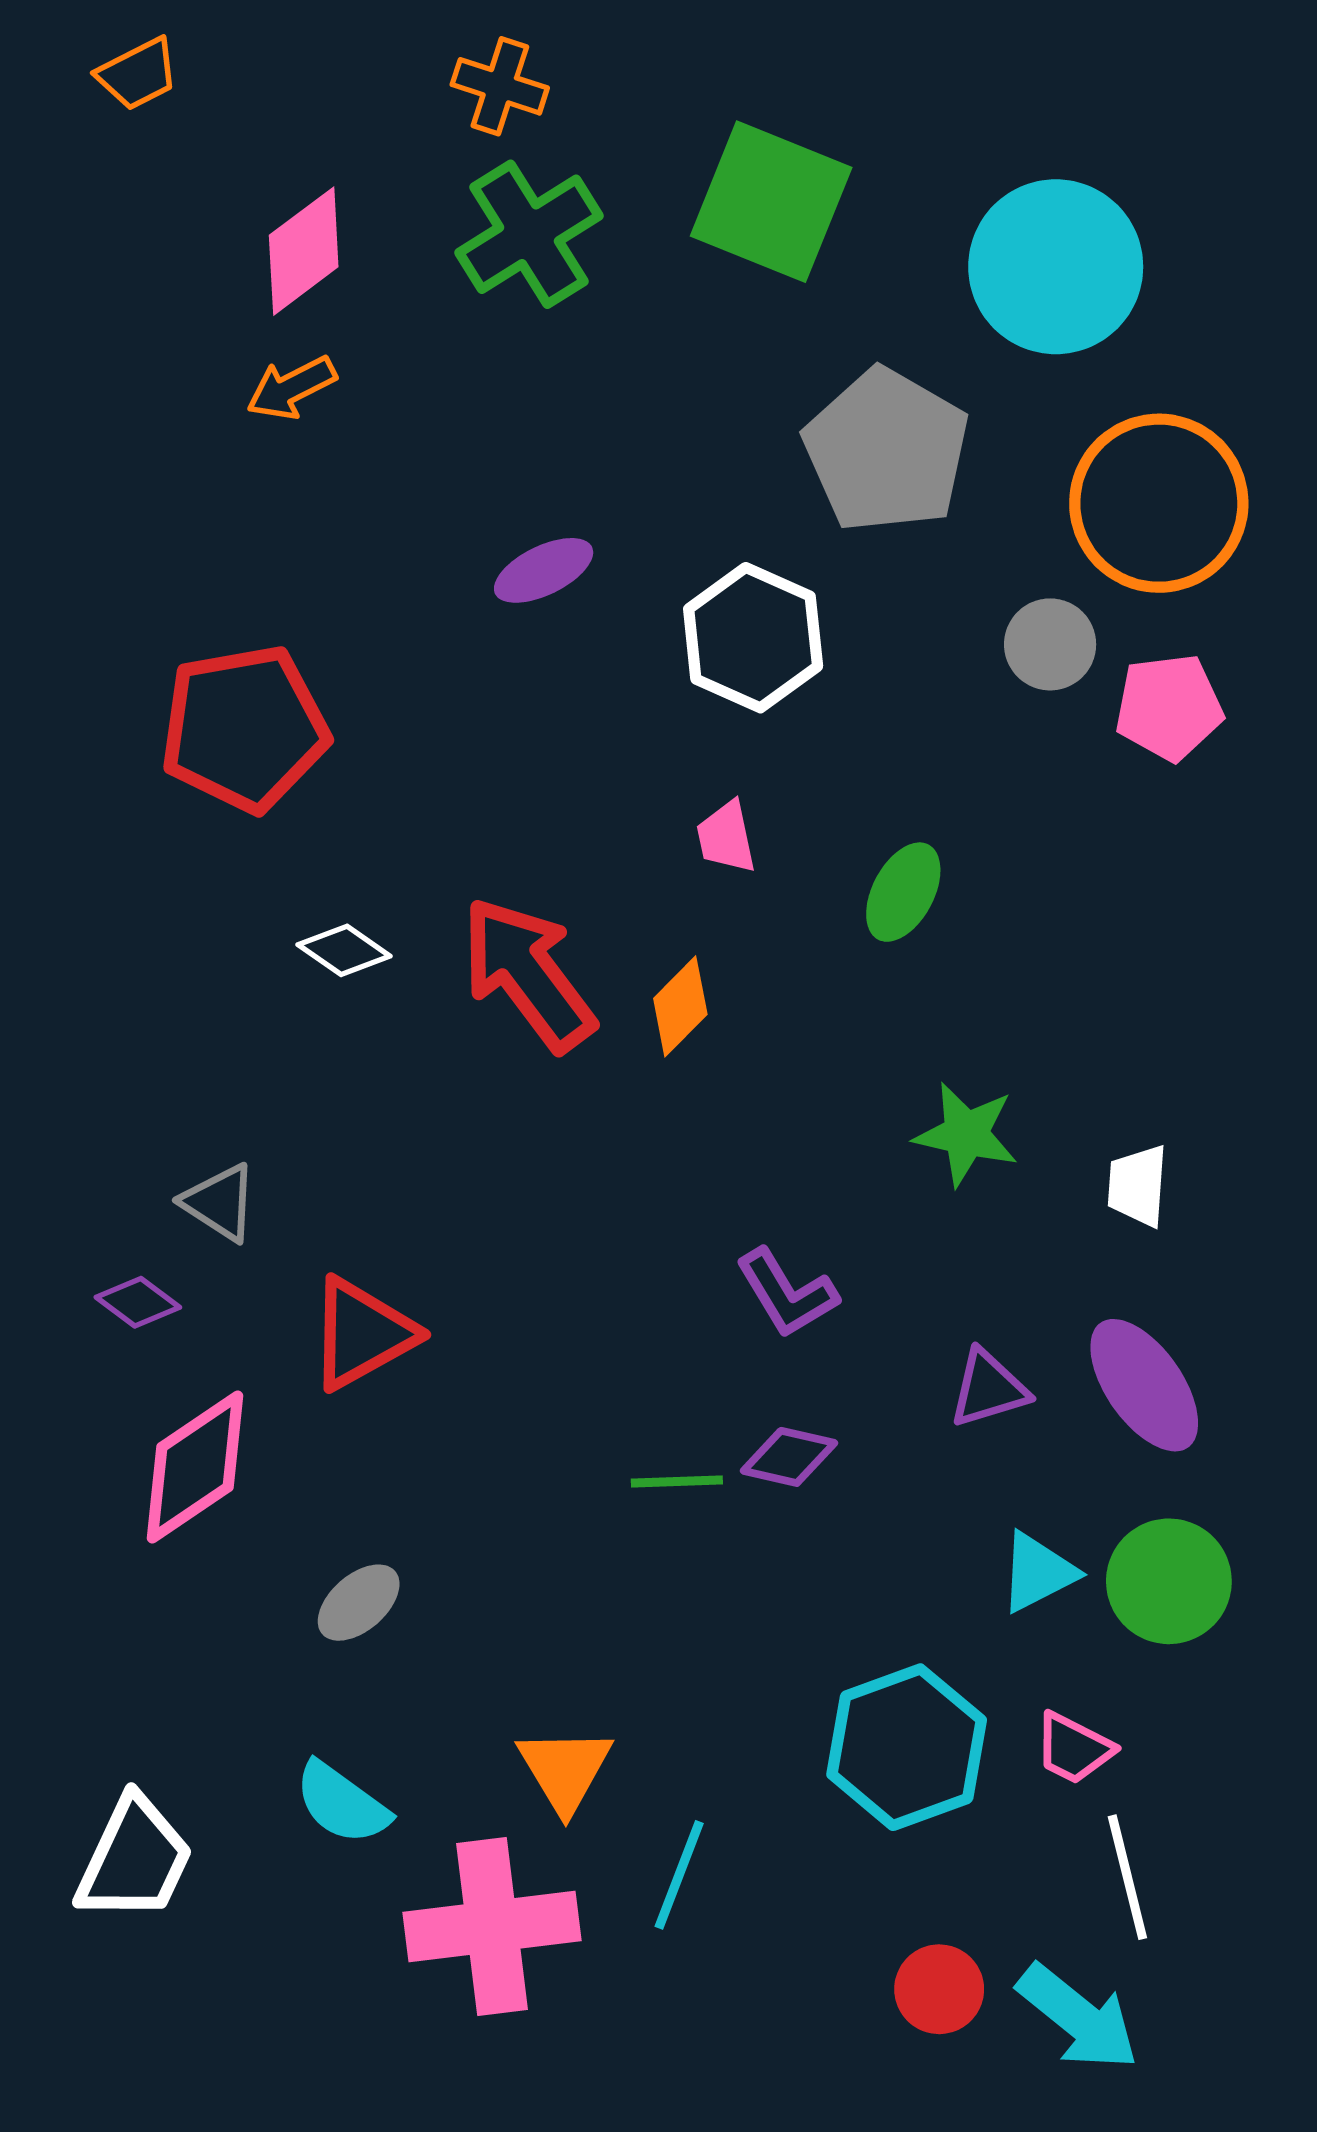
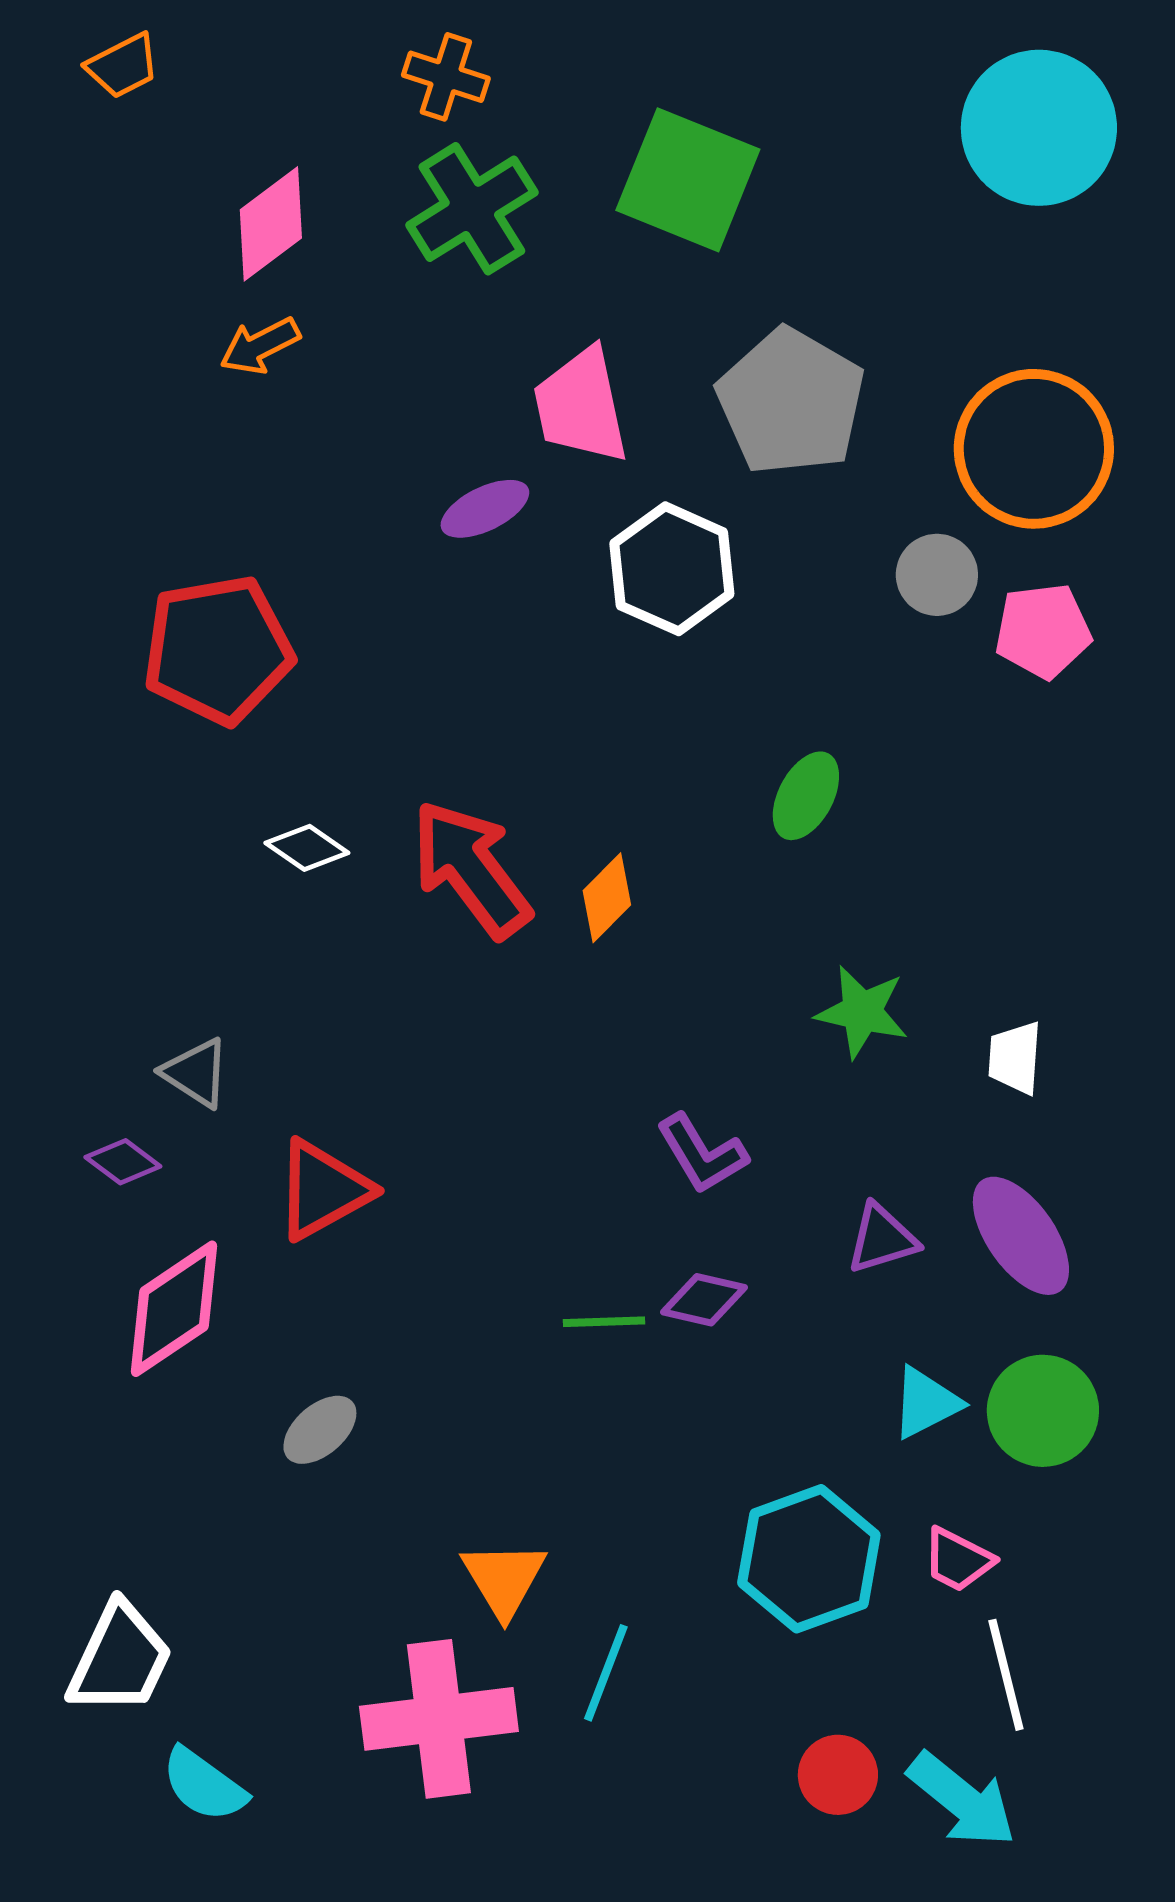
cyan circle: (1056, 267) -> (1039, 128), moved
pink trapezoid: (726, 837) -> (581, 406), moved, size x1.8
cyan semicircle: (342, 1803) -> (204, 1785), moved

